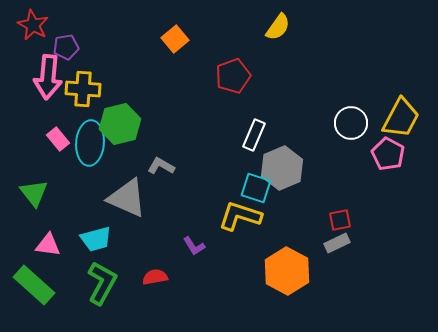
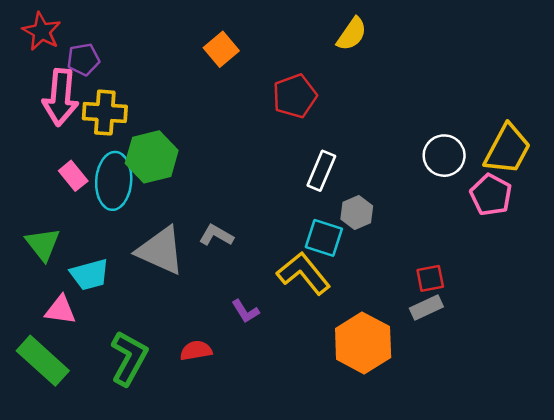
gray L-shape: (161, 166) -> (216, 235), moved
gray hexagon: (282, 168) -> (357, 213), size x0.6
yellow L-shape: (240, 216) -> (304, 273), turned 33
cyan trapezoid: (96, 239) -> (90, 275), moved

